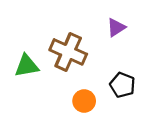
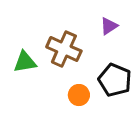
black pentagon: (122, 85) -> (115, 80), size x1.4

